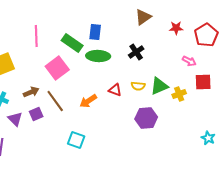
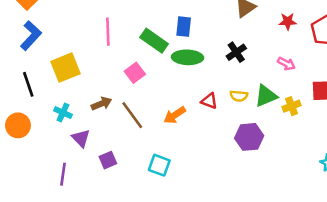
pink arrow: (189, 61) -> (286, 64), moved
pink square: (57, 68) -> (135, 73), size x0.7
purple square: (36, 114) -> (108, 160), moved

